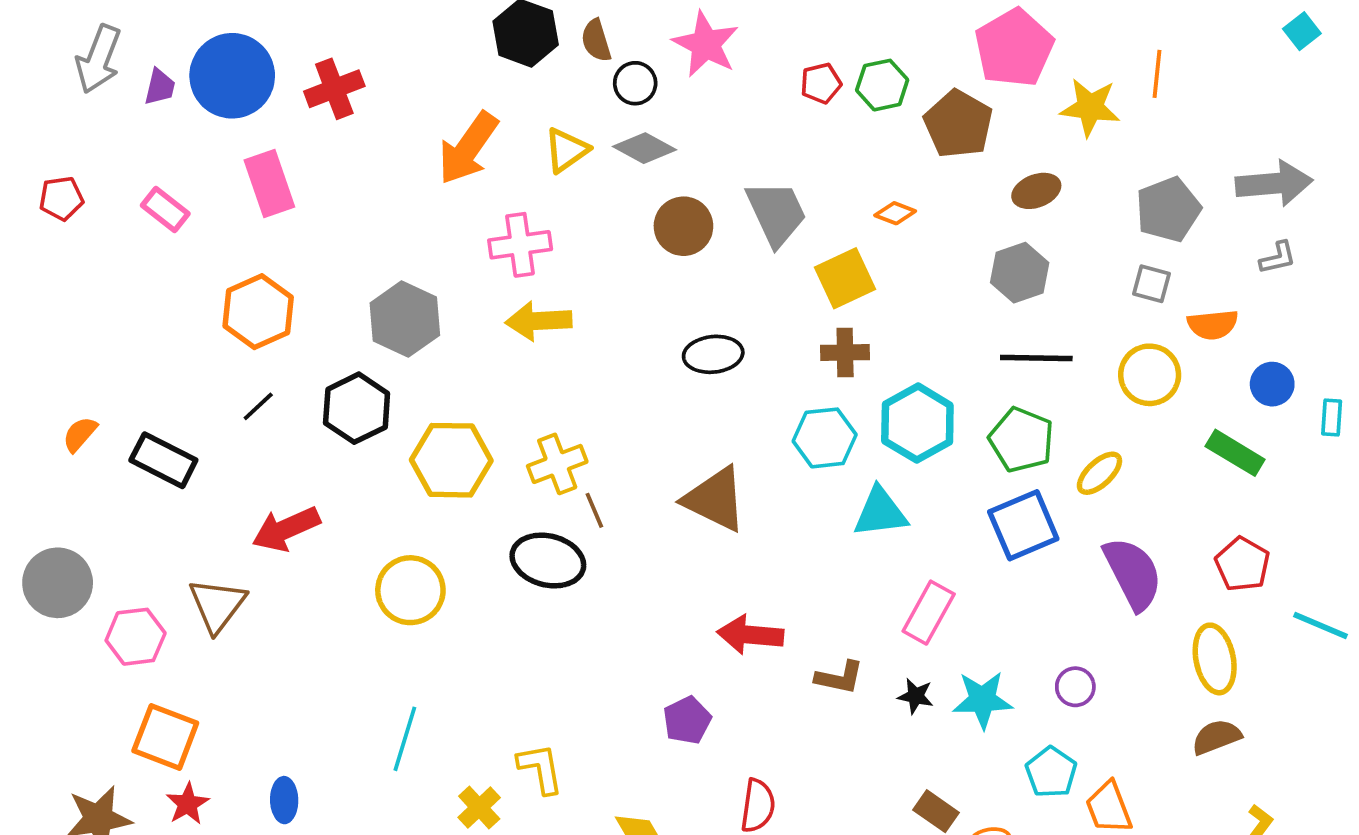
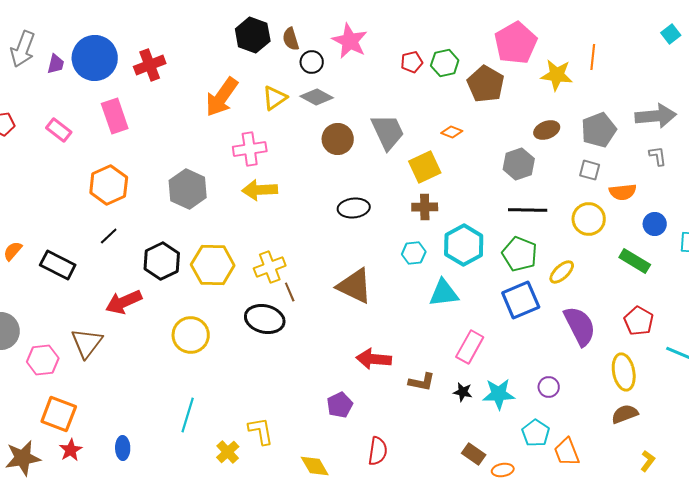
brown ellipse: (1036, 191) -> (547, 130), moved
gray L-shape: (1278, 258) -> (658, 156), turned -85
black hexagon: (357, 408) -> (162, 261), moved
cyan hexagon: (825, 438) -> (414, 253), size x0.7

